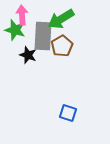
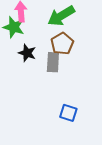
gray rectangle: (43, 36) -> (53, 62), moved, size x0.7

